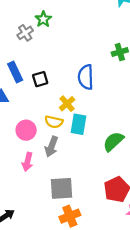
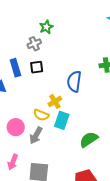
gray cross: (25, 33) -> (34, 44), moved
black square: (40, 79) -> (37, 67), moved
pink circle: (26, 130) -> (16, 127), moved
pink arrow: (27, 162) -> (13, 162), moved

